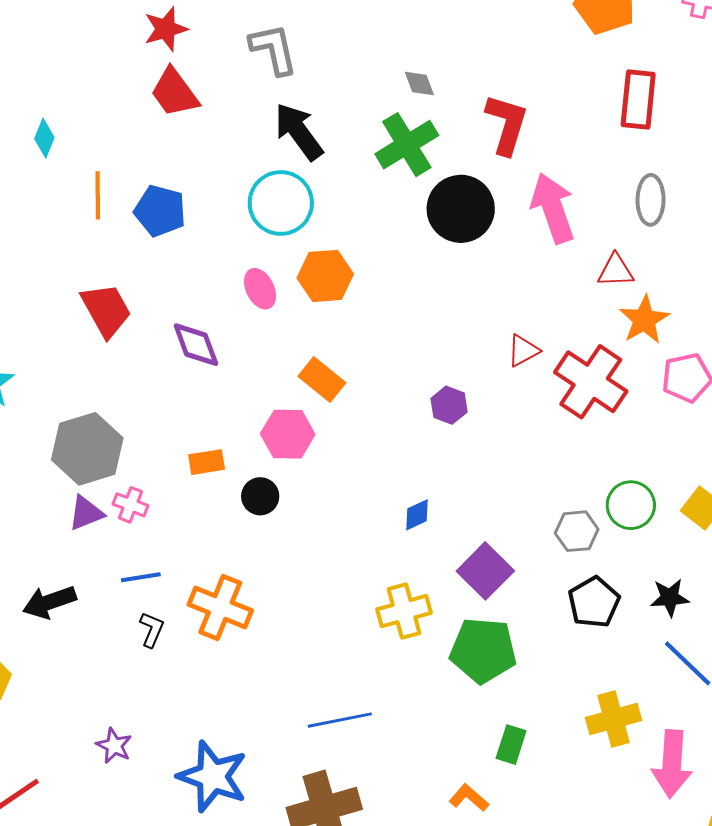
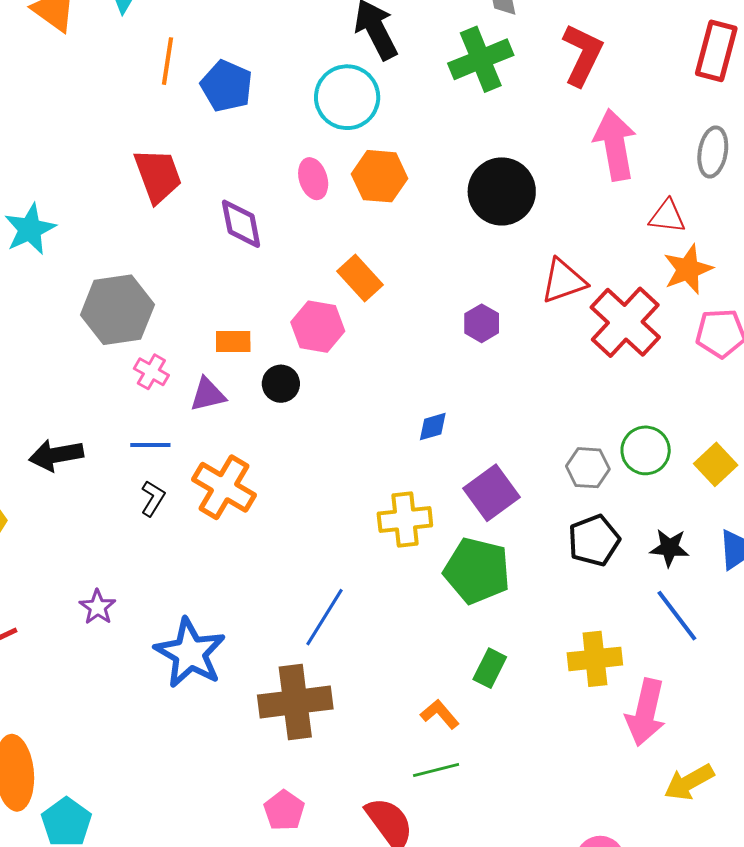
black circle: (461, 209) -> (502, 191), moved
red triangle: (523, 351) -> (563, 281), size x1.4
purple triangle: (86, 513) -> (208, 395), moved
blue line: (340, 720) -> (325, 617), turned -56

